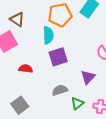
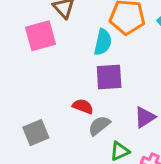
red semicircle: (26, 69) -> (83, 106), moved
gray semicircle: (60, 90) -> (99, 126), turned -35

